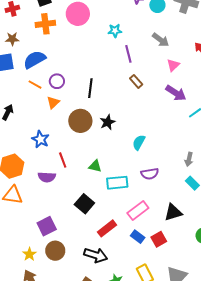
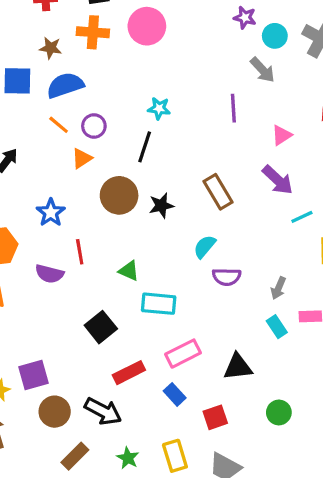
cyan star: (115, 31) -> (159, 108), moved
brown star: (12, 39) -> (51, 48), moved
gray arrow: (161, 40) -> (262, 70), moved
purple line: (128, 54) -> (233, 108), moved
brown rectangle: (136, 81) -> (218, 192), moved, size x1.5
purple semicircle: (150, 174) -> (227, 277), moved
purple square: (47, 226) -> (33, 375), moved
red square: (159, 239) -> (215, 417), moved
brown circle: (55, 251) -> (55, 412), moved

